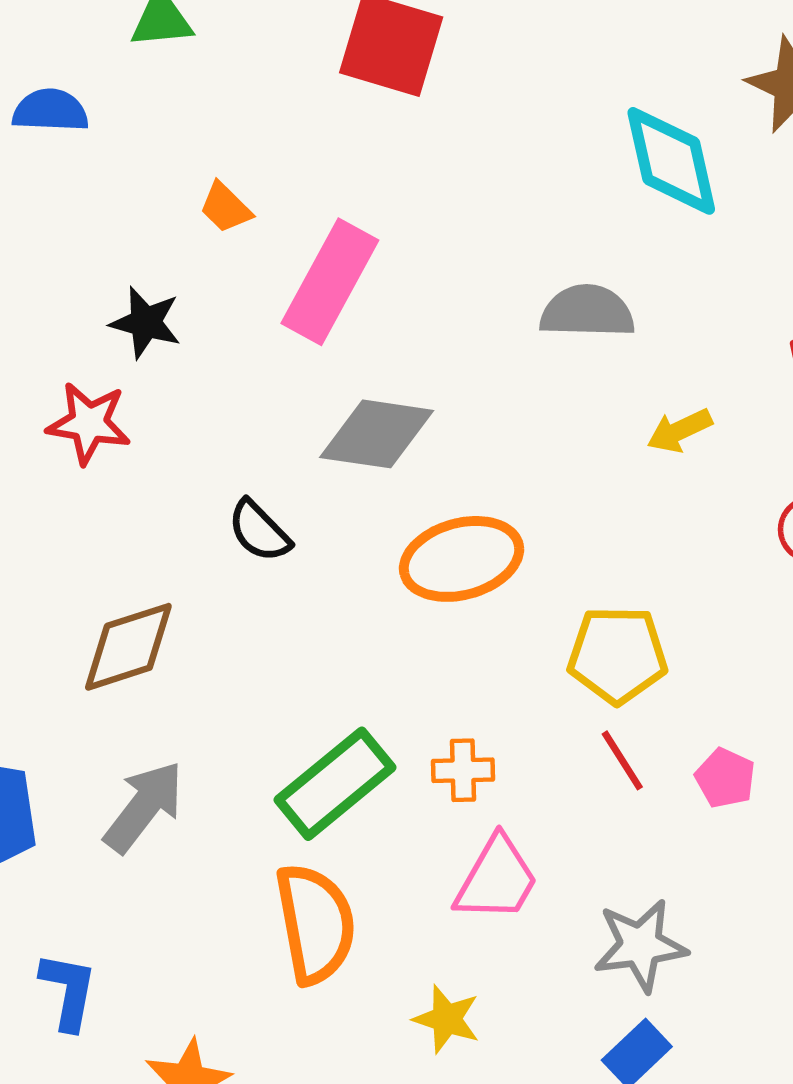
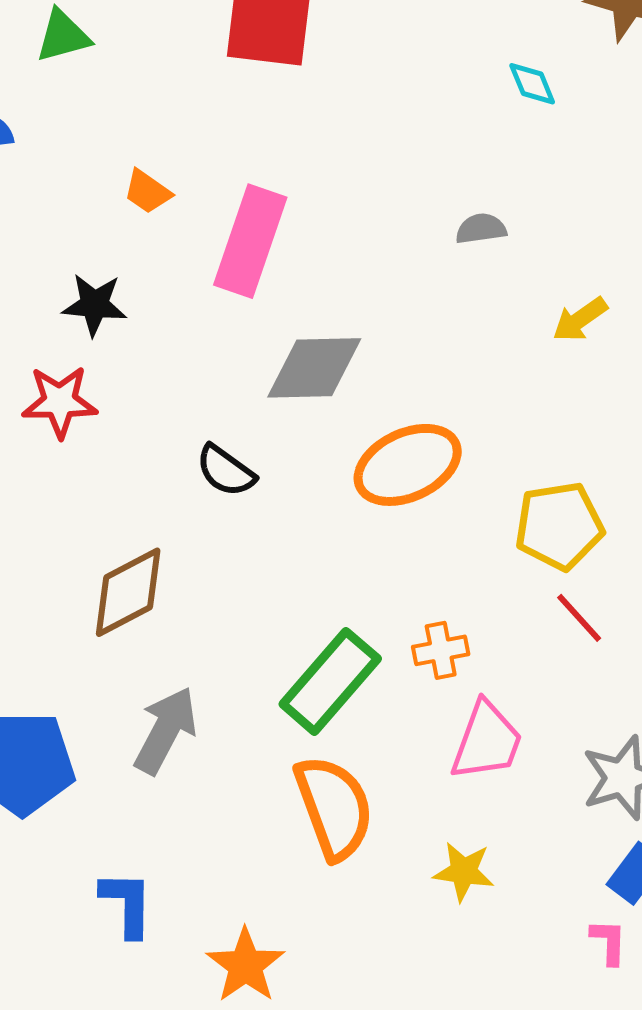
cyan diamond: (671, 161) -> (532, 84), size x0.5
gray semicircle: (587, 312) -> (481, 229), size x0.6

